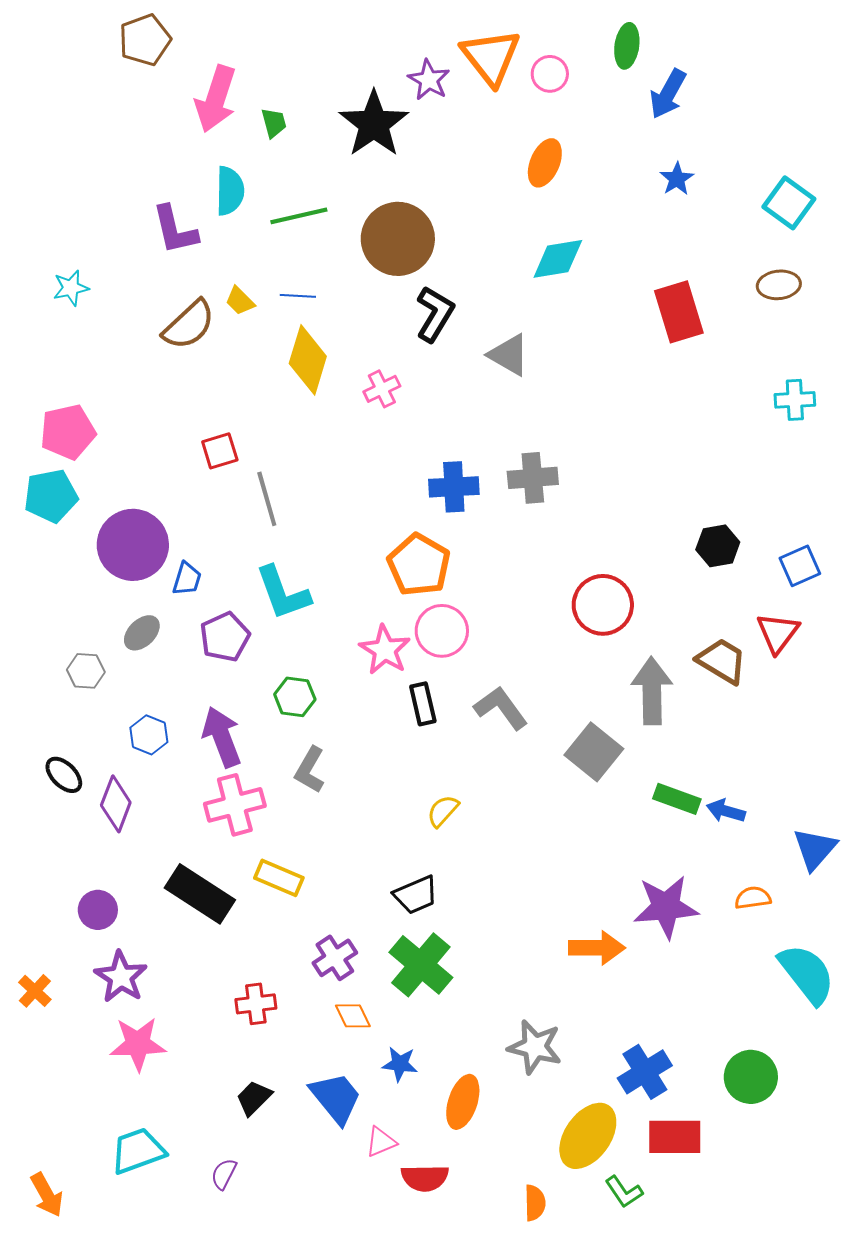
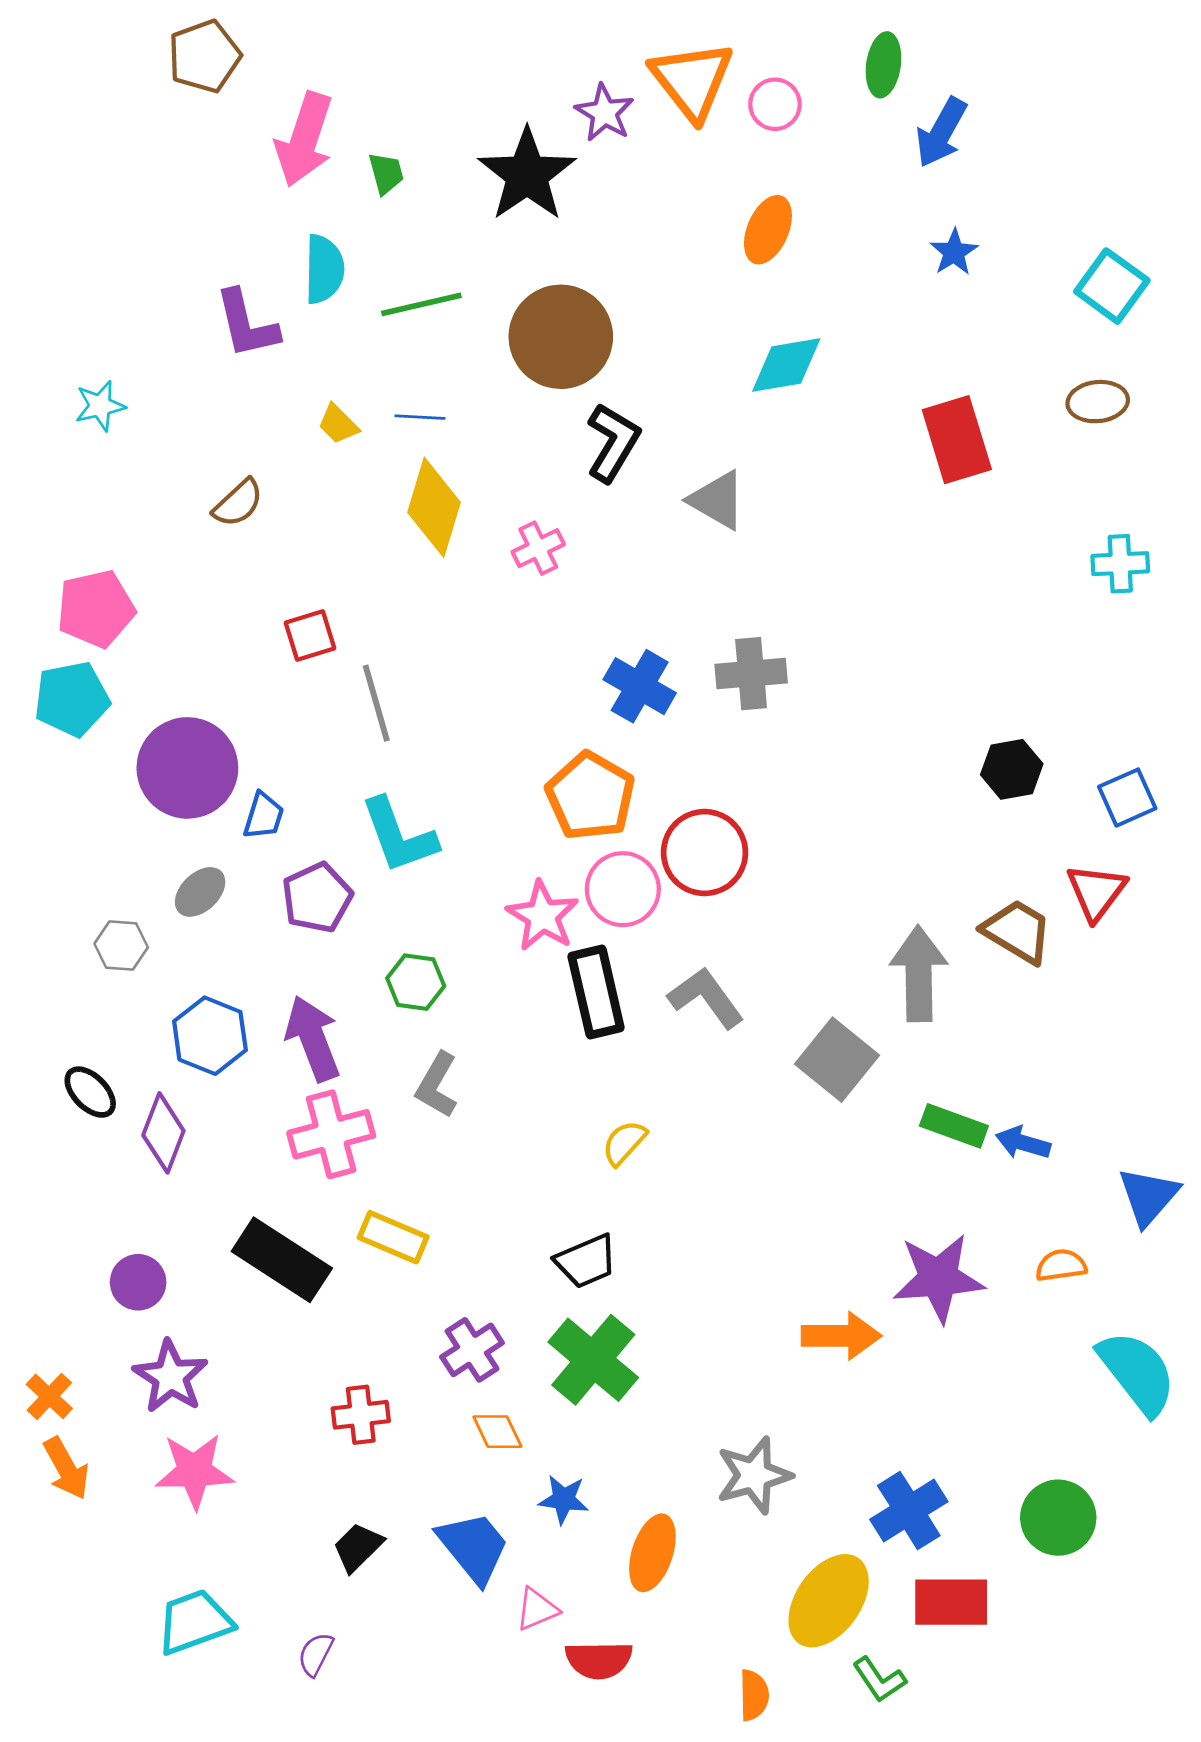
brown semicircle: (189, 325) -> (238, 503), moved, size x0.7
blue cross: (454, 487) -> (640, 686), turned 33
red circle: (603, 605) -> (705, 852), moved
black rectangle: (423, 704) -> (596, 992), size x1.5
blue hexagon: (149, 735) -> (210, 1036), size x1.4
gray star: (535, 1047) -> (754, 1475), turned -30
orange arrow: (47, 1195) -> (66, 1468), moved

